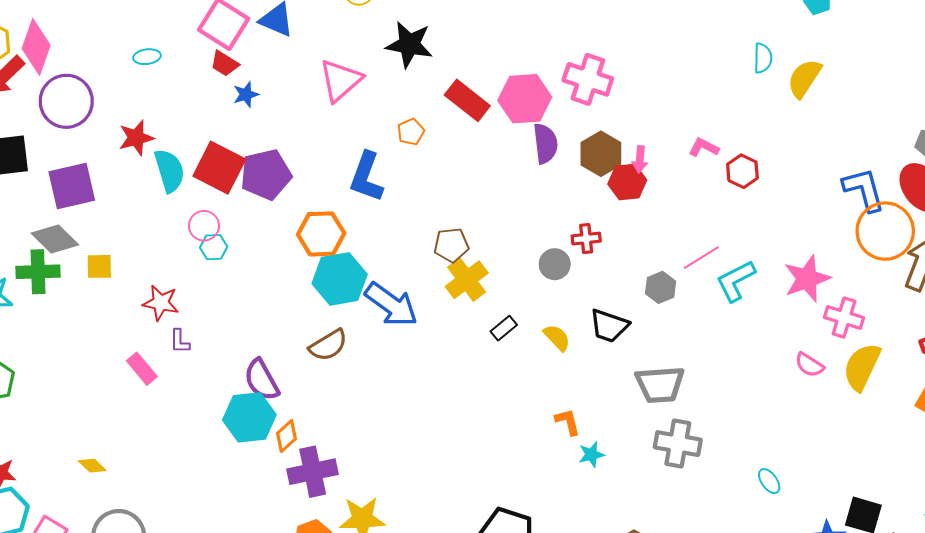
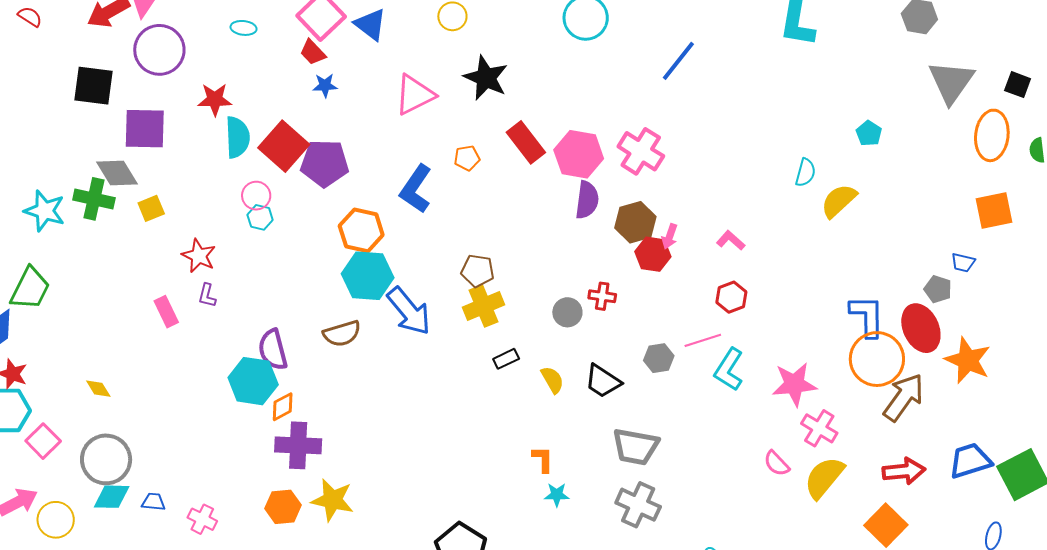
red hexagon: (742, 171) -> (731, 297), moved
yellow square: (99, 266) -> (151, 208), turned -36
cyan L-shape: (736, 281) -> (729, 369), turned -45

